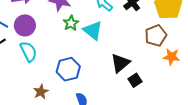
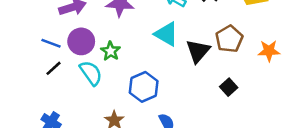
green star: (71, 23) -> (111, 51), moved
brown pentagon: (156, 36) -> (229, 39), moved
black triangle: (120, 63) -> (198, 51), moved

